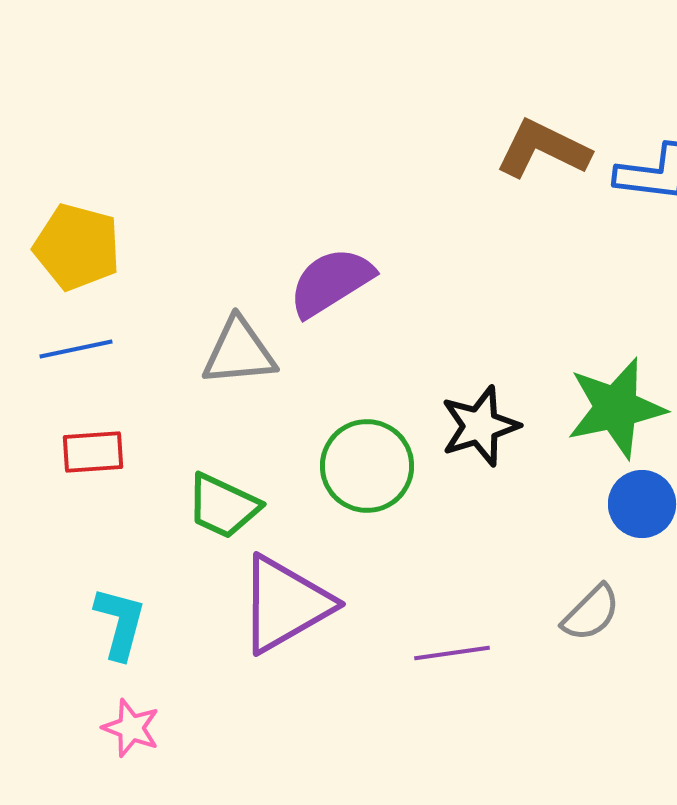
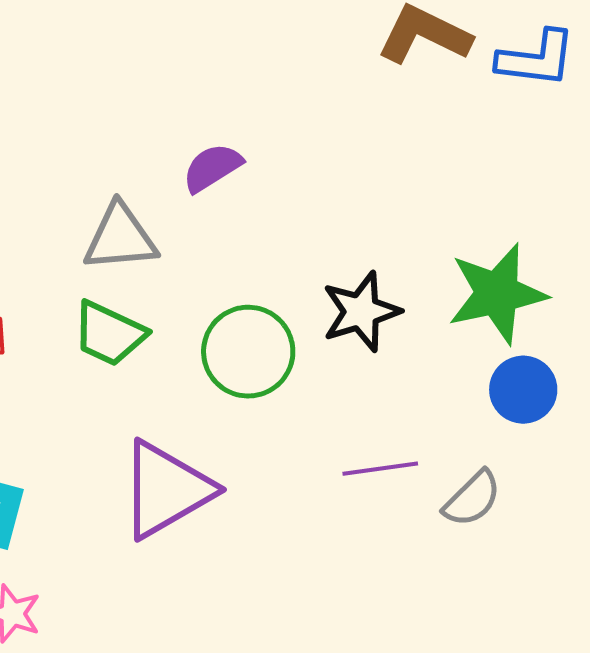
purple semicircle: (331, 282) -> (212, 168), size x0.7
green trapezoid: (223, 506) -> (109, 334), moved
purple line: (452, 653) -> (380, 469), moved

